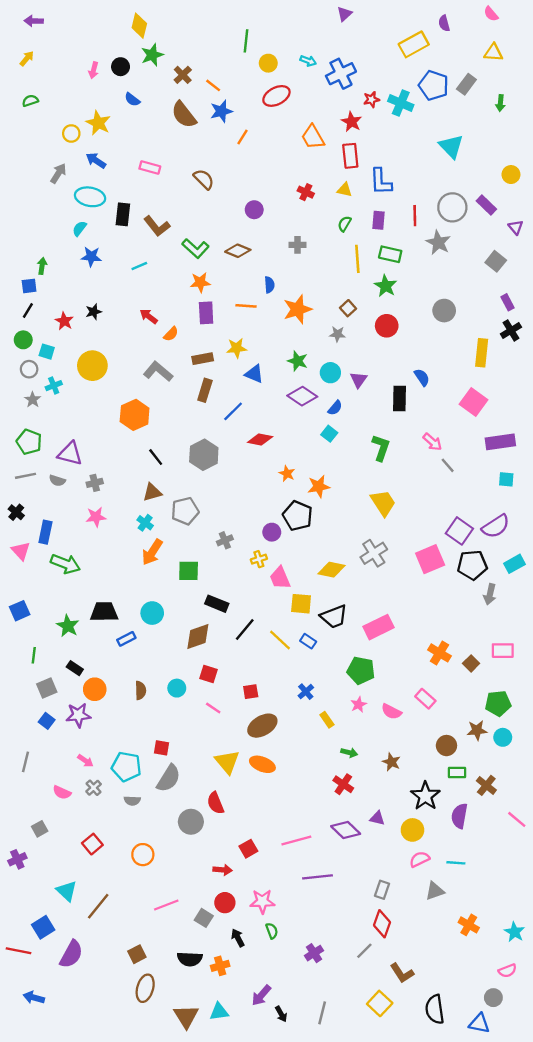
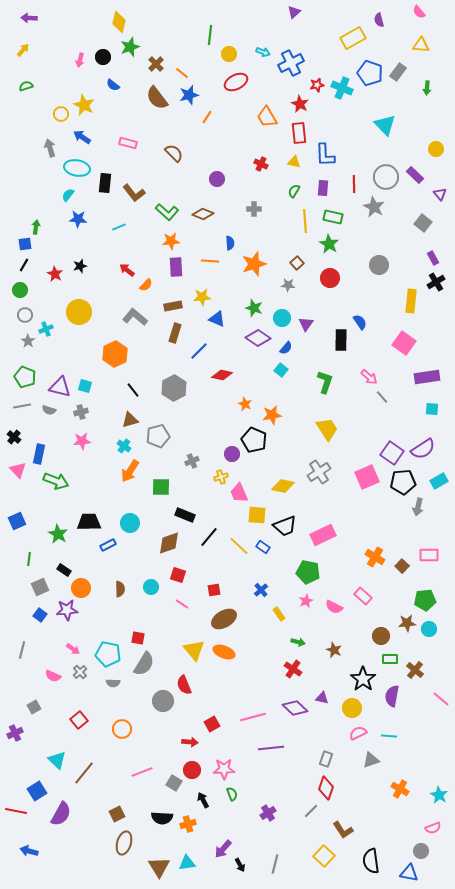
gray arrow: (58, 173) -> (50, 148), turned -48
cyan square: (47, 352) -> (85, 386), moved

